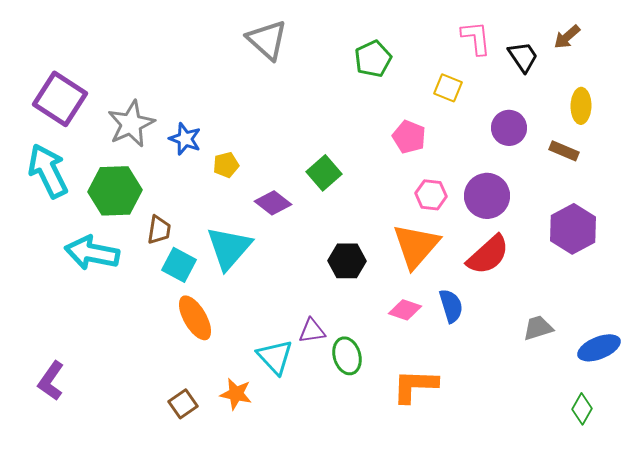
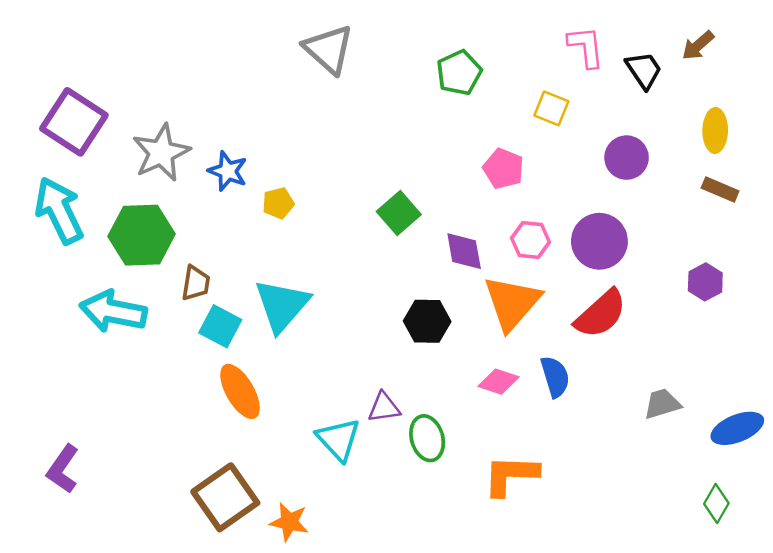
brown rectangle: (564, 151) -> (720, 190), moved
purple diamond: (273, 203) -> (464, 251), moved, turned 42
purple hexagon: (573, 229) -> (705, 282), size x0.6
orange star: (236, 394) -> (289, 522), moved
brown square: (183, 404) -> (225, 497), size x1.8

